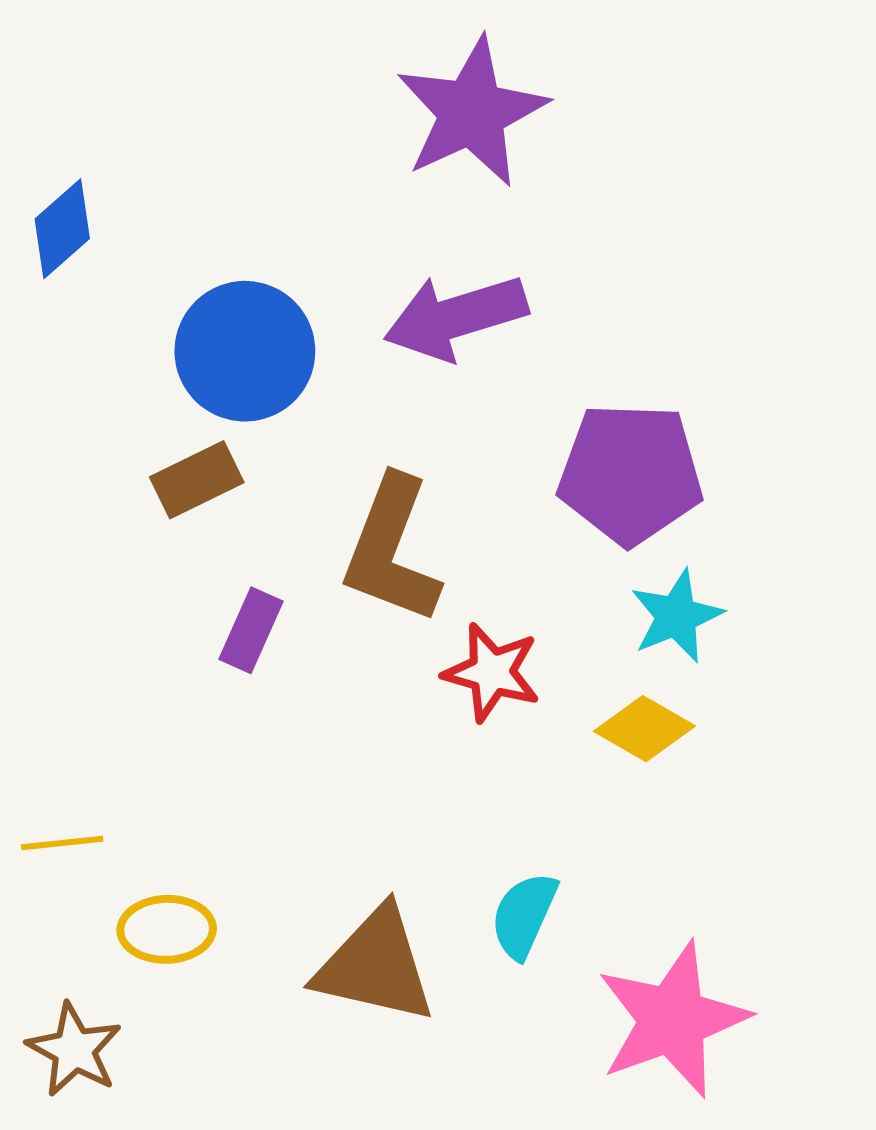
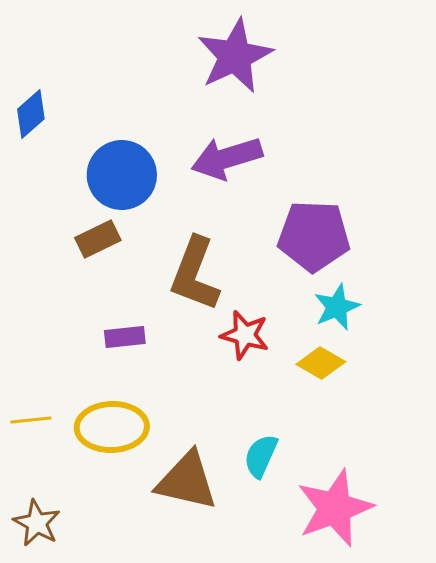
purple rectangle: (251, 630) -> (125, 337), moved, turned 60
yellow ellipse: (167, 929) -> (112, 427), moved, size x1.5

